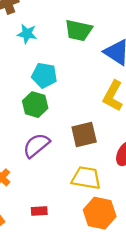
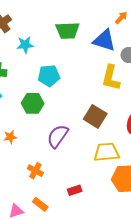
green hexagon: (35, 105) -> (33, 103), moved
brown square: (84, 135) -> (95, 116), turned -30

